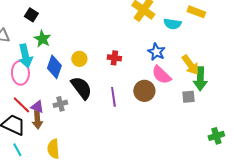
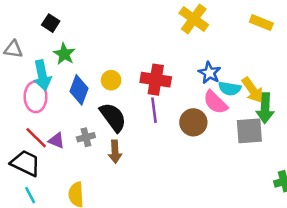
cyan semicircle: (172, 24) -> (230, 88), moved
red cross: (114, 58) -> (156, 80), size x1.6
purple line: (113, 97) -> (154, 110), moved
gray square: (188, 97) -> (249, 131), size x1.6
brown arrow: (37, 120) -> (115, 152), moved

